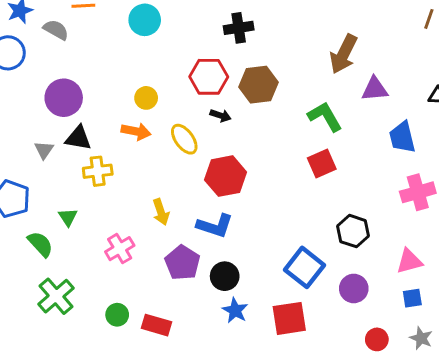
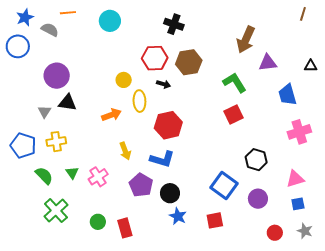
black cross: (239, 28) -> (174, 24), turned 30
yellow circle: (146, 98) -> (124, 80), moved
orange arrow: (136, 131) -> (111, 115), moved, turned -30
yellow ellipse: (184, 139) -> (139, 101), turned 35
yellow cross: (98, 171) -> (56, 142), moved
green triangle: (68, 217) -> (72, 173), moved
red square: (289, 318) -> (215, 220), size x0.7
red rectangle: (157, 325) -> (125, 228), turned 60

